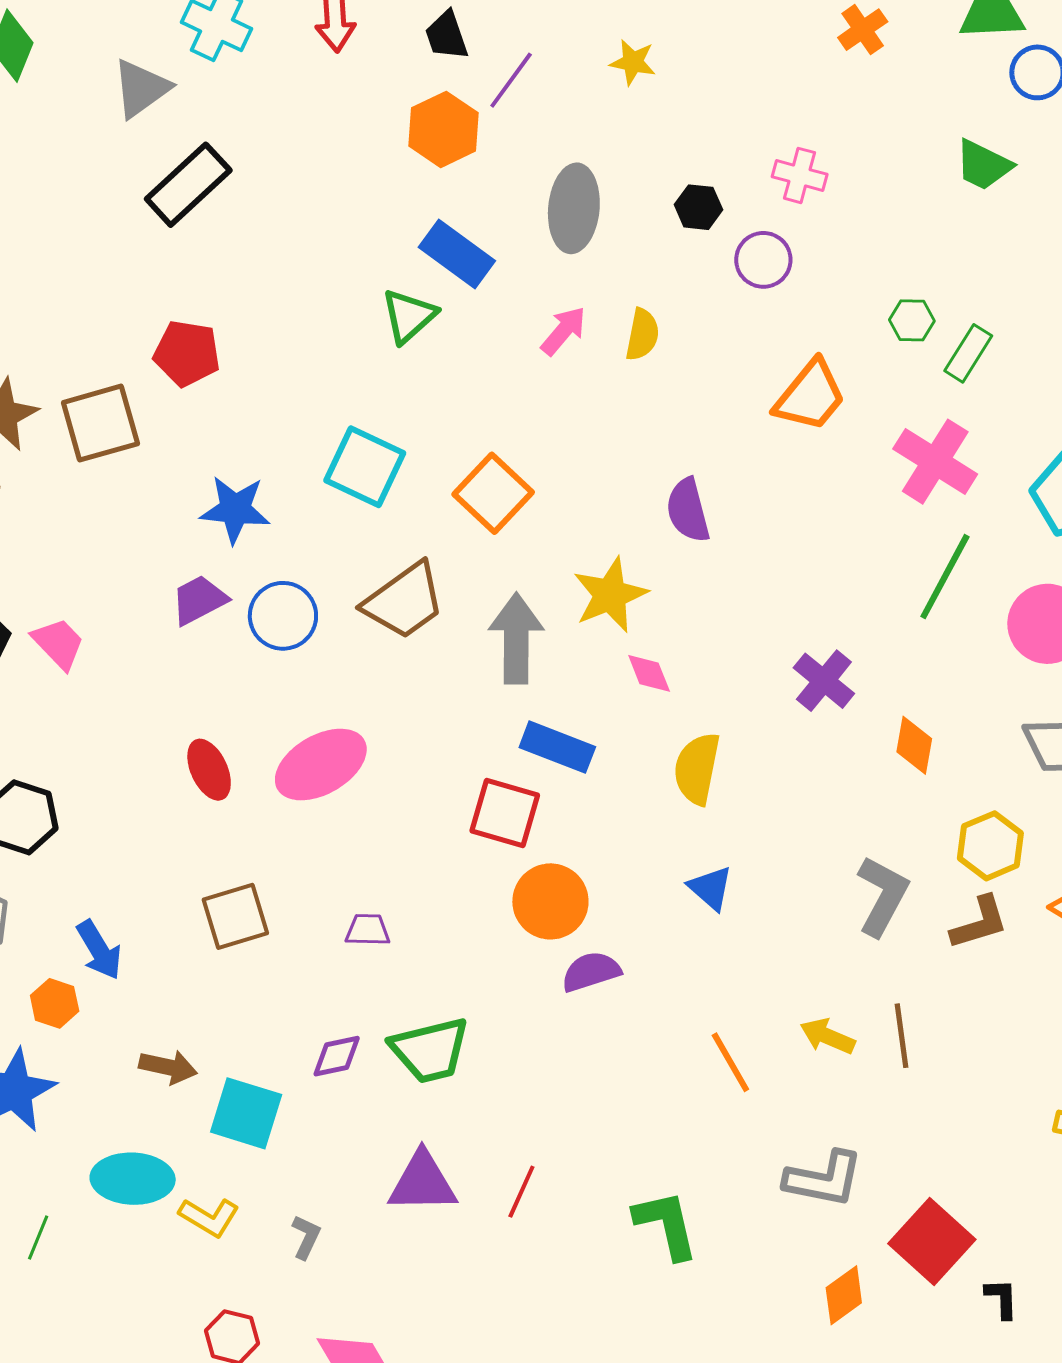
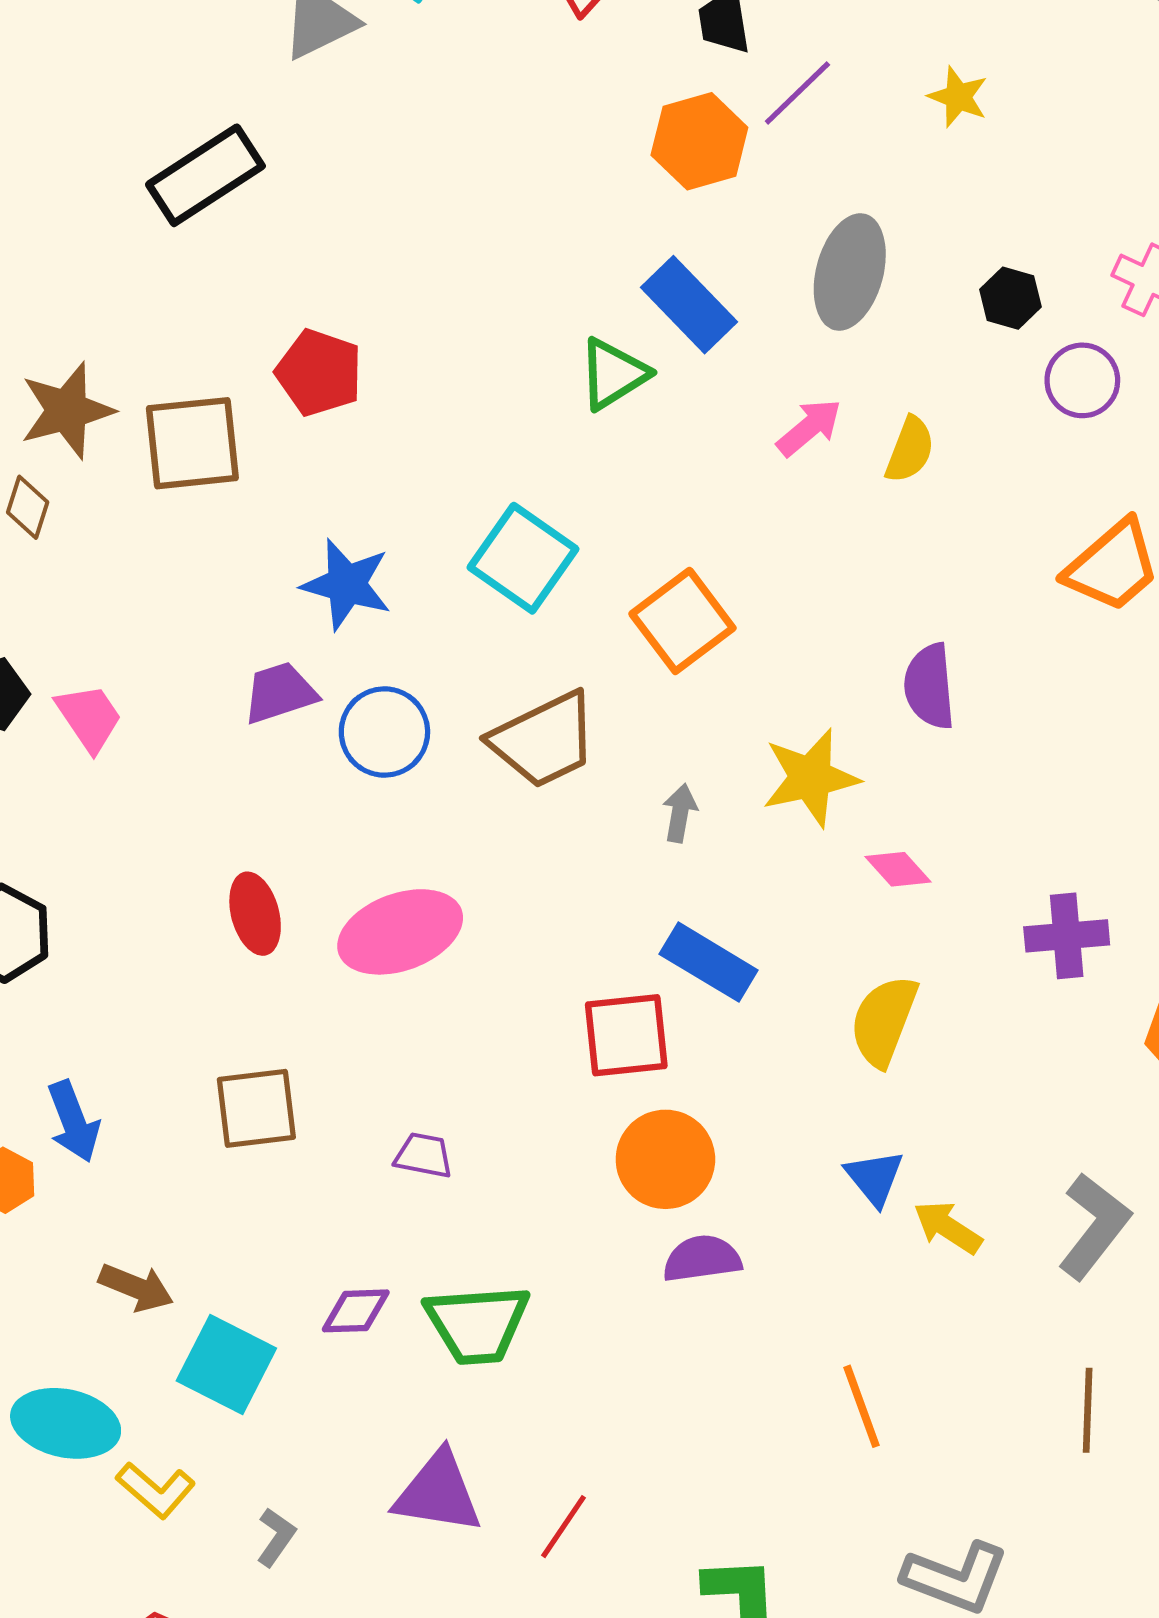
black rectangle: (188, 185) -> (205, 175), moved
gray arrow: (516, 638) -> (680, 813), size x0.5
pink diamond: (649, 673) -> (898, 869), moved, turned -30
purple cross: (824, 681) -> (1067, 936), turned 36
red square: (505, 813) -> (626, 1035), turned -32
yellow arrow: (827, 1036) -> (948, 1227), moved

